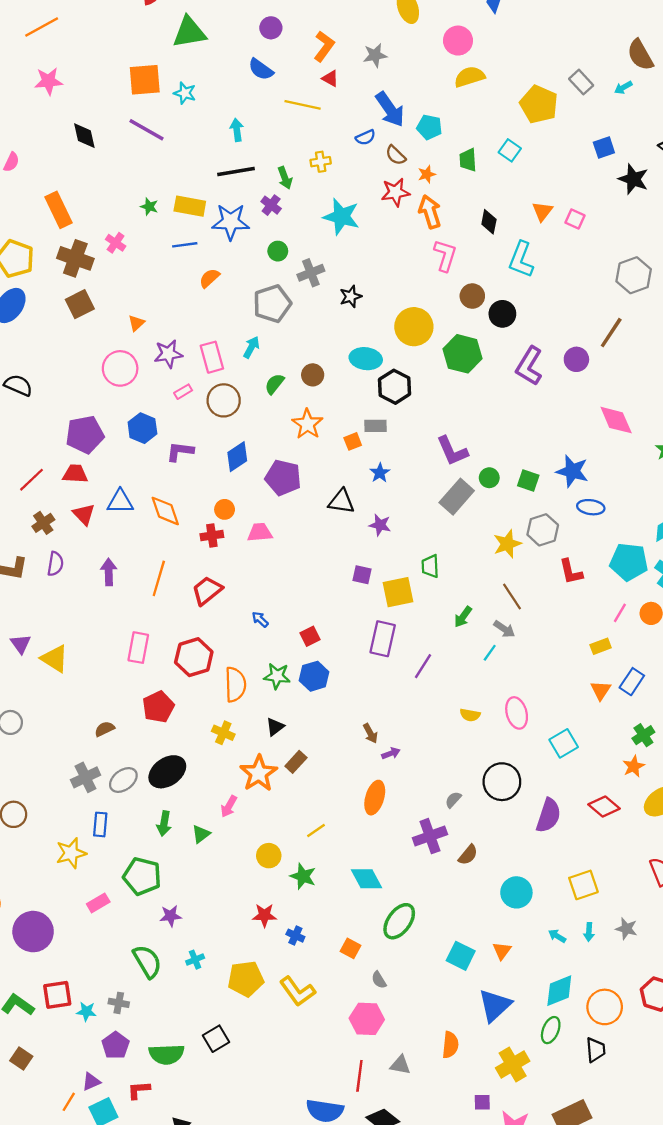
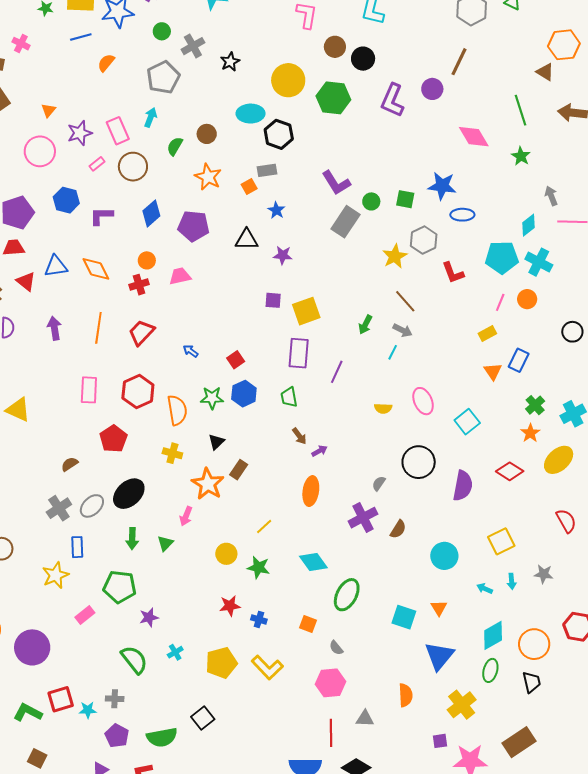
green trapezoid: (430, 566) -> (289, 397), moved

